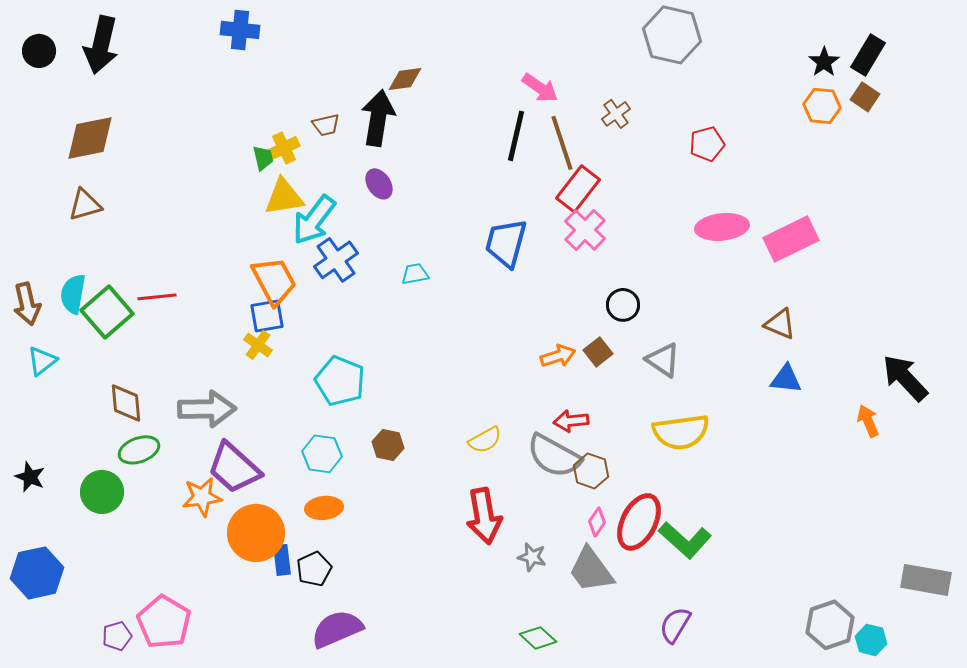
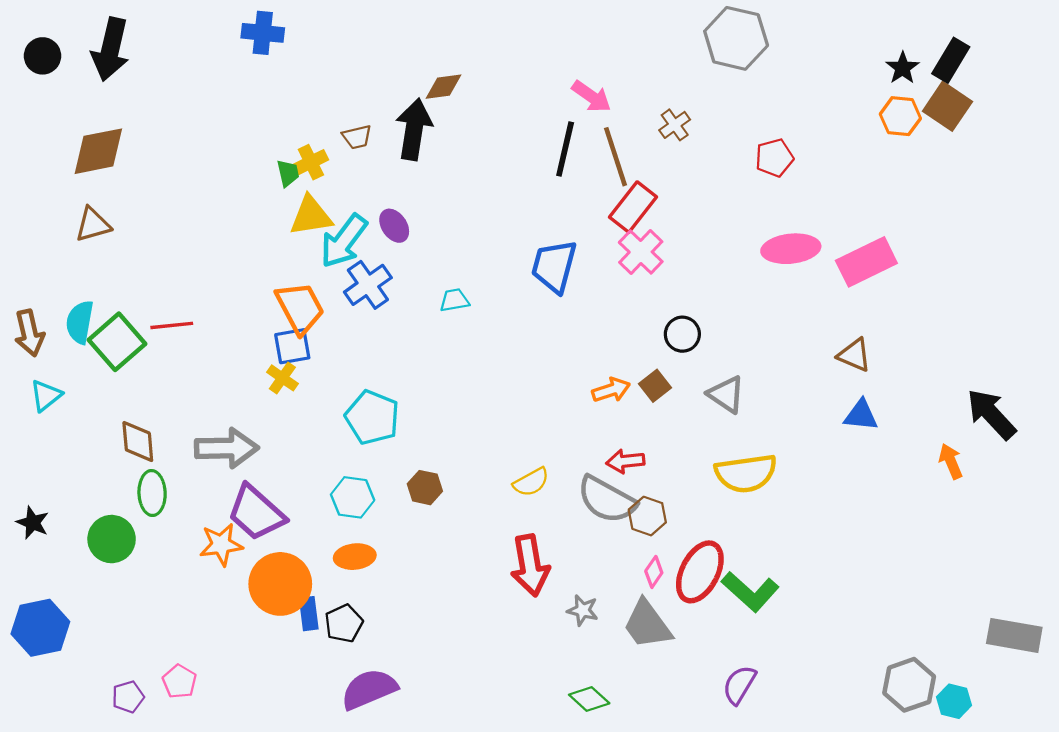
brown square: (865, 97) -> (947, 106), size x1.5
purple ellipse: (379, 184) -> (394, 226), moved
green ellipse: (139, 450) -> (152, 493), turned -72
pink pentagon: (164, 622) -> (179, 681), size x0.6

